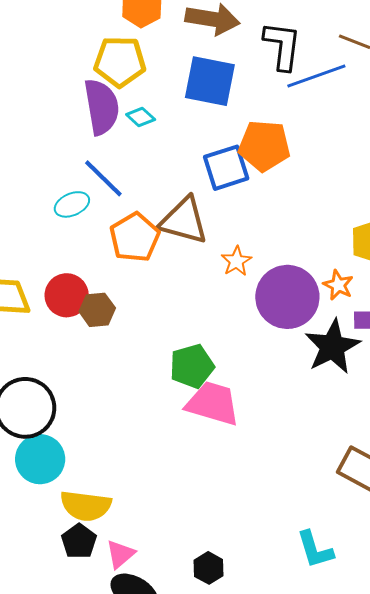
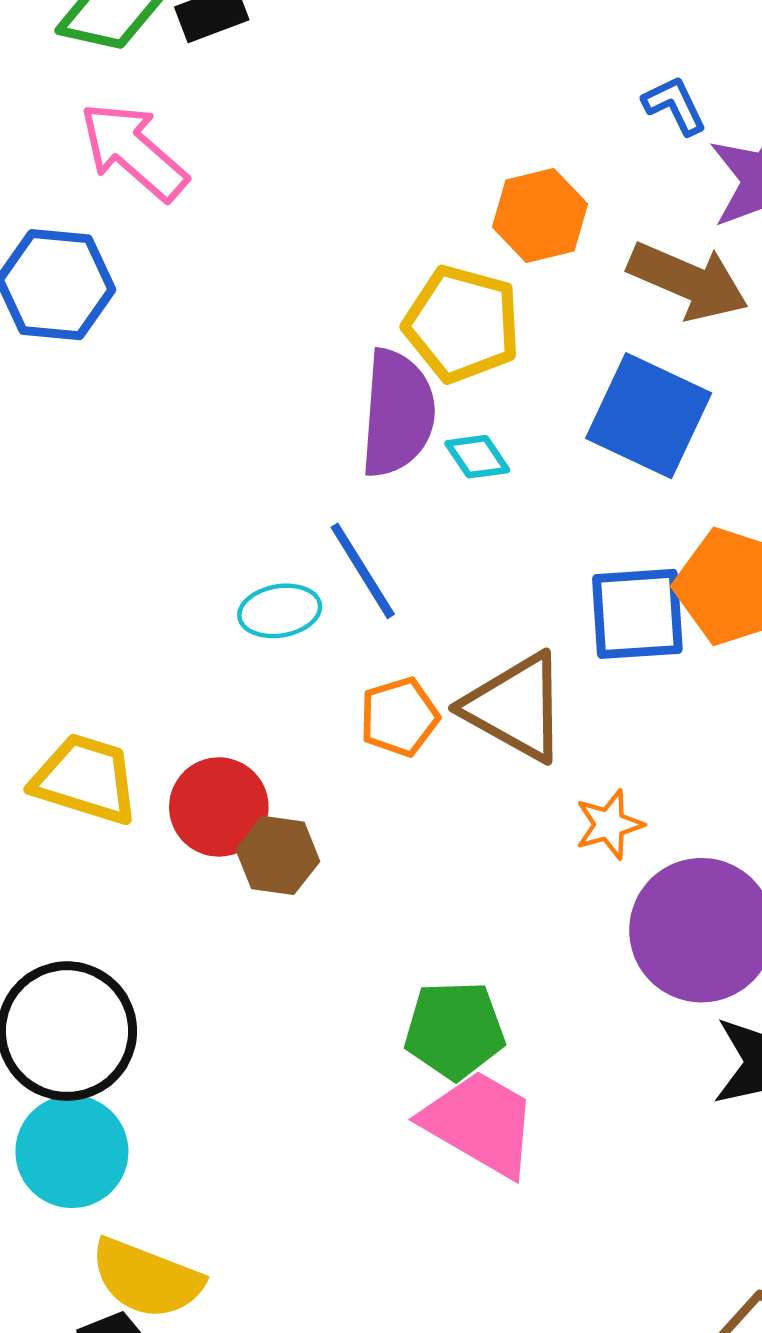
orange pentagon: (135, 237) -> (399, 717), size x0.7

